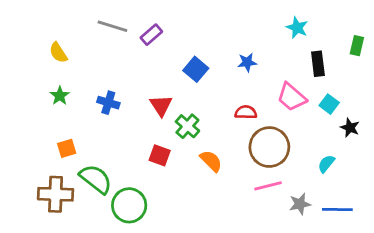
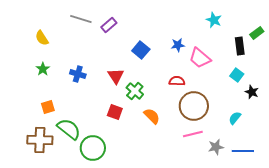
green rectangle: (357, 46) -> (257, 33), turned 40
black rectangle: (318, 64) -> (240, 46), moved
pink trapezoid: (292, 97) -> (200, 58), moved

